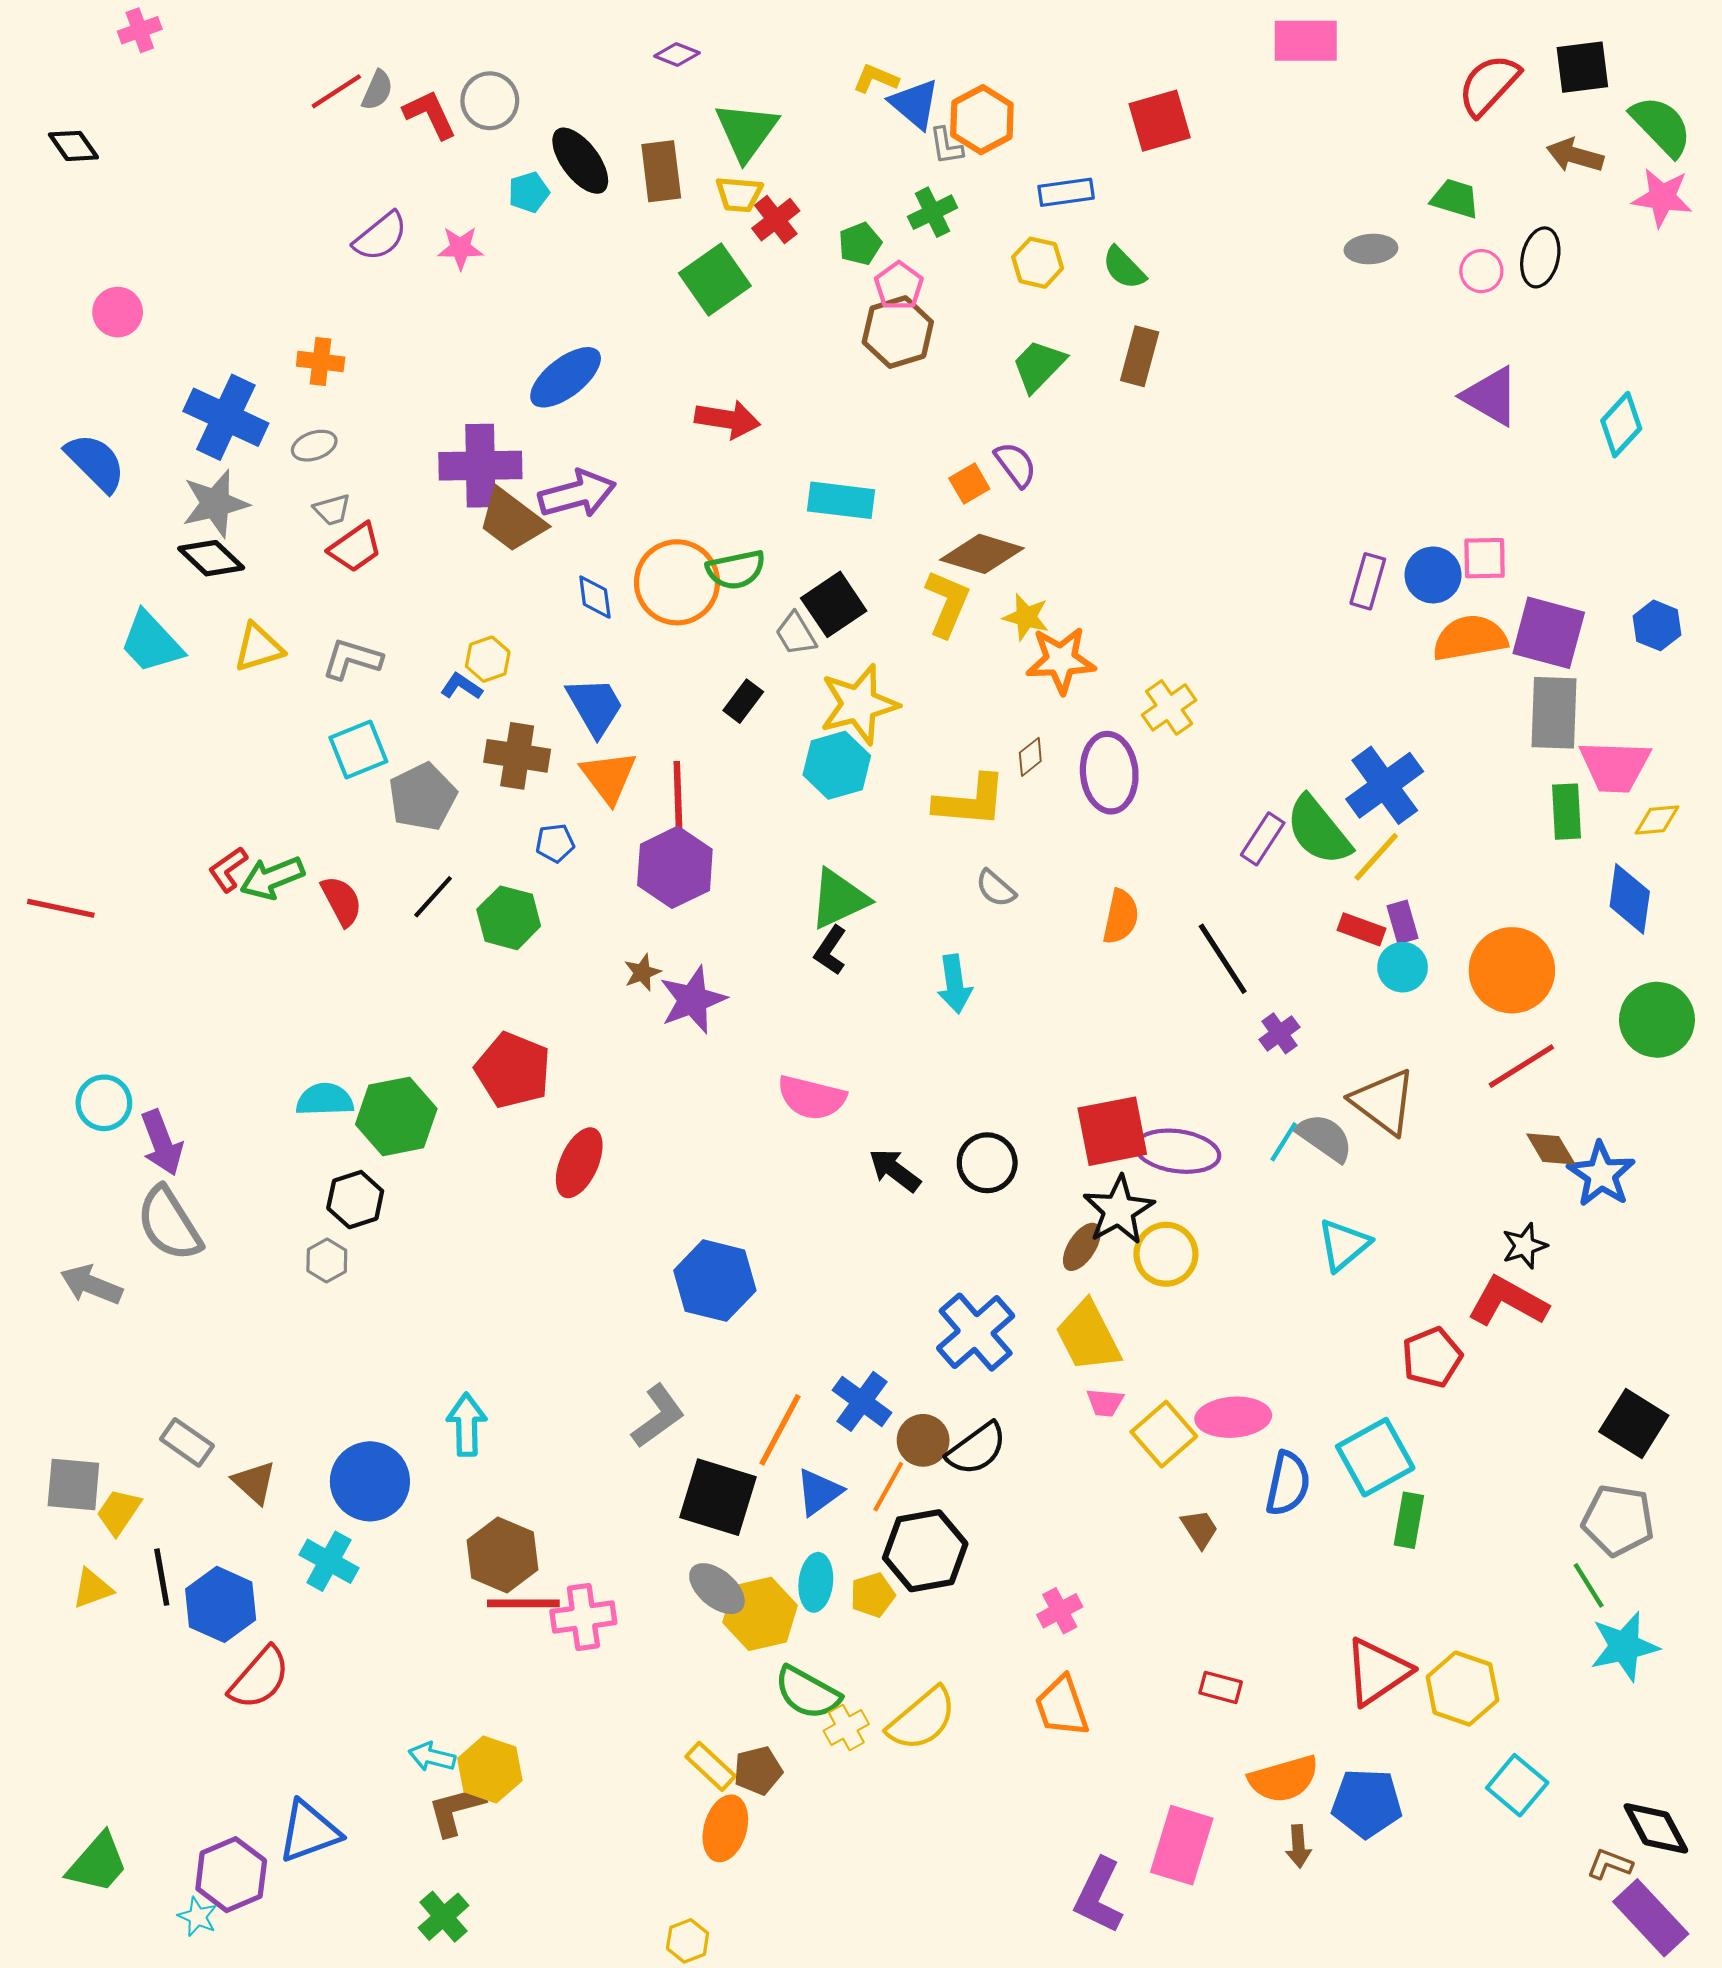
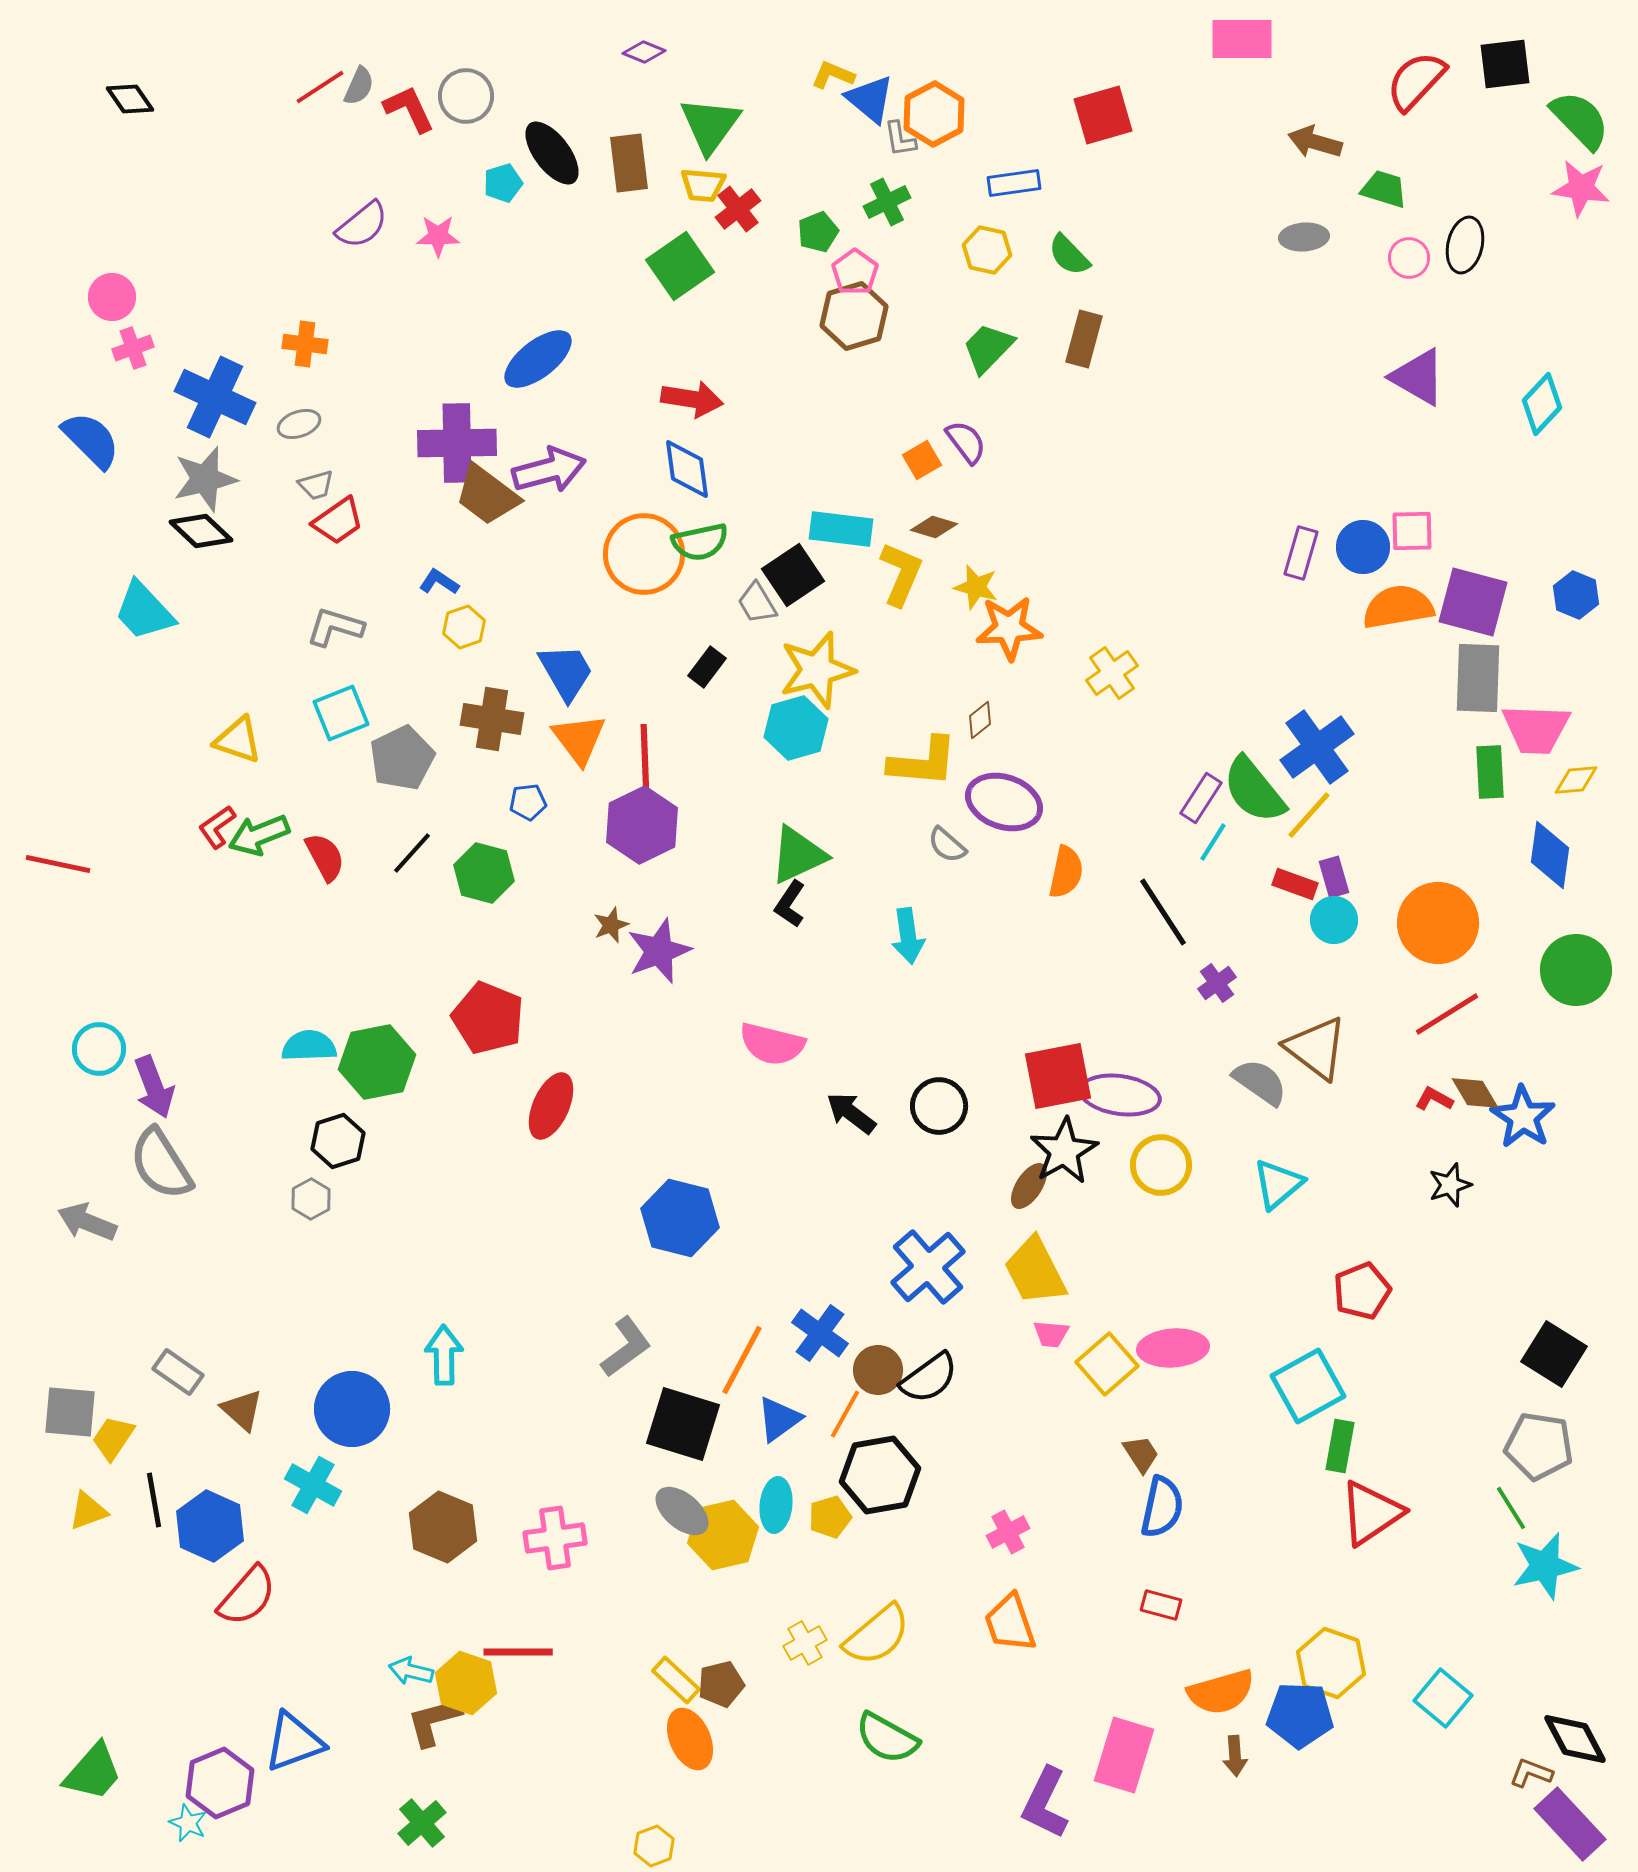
pink cross: (140, 30) -> (133, 348), moved
black diamond: (73, 146) -> (130, 99), moved
brown arrow: (1575, 155) -> (1315, 142), moved
cyan rectangle: (841, 500) -> (841, 529), moved
brown diamond: (982, 554) -> (934, 527), size x0.6
blue diamond: (595, 597) -> (687, 469), moved, size x1.4
yellow triangle: (258, 648) -> (238, 740), moved, turned 36
blue L-shape: (461, 686) -> (439, 582), moved
purple ellipse: (1109, 773) -> (1004, 802), moved, turned -66
cyan line: (1284, 1142) -> (1213, 842), moved
yellow circle: (1166, 1254) -> (1161, 1165), moved
red L-shape: (1508, 1302) -> (1434, 1099), moved, size x0.5
blue semicircle: (1288, 1483) -> (1162, 1507), moved
brown hexagon: (502, 1555) -> (443, 1527), moved
red line: (523, 1603) -> (518, 1652), moved
red triangle: (1377, 1672) -> (1371, 1513), moved
yellow hexagon: (1462, 1689) -> (1331, 1663), moved
green semicircle: (807, 1693) -> (887, 1738), moved
orange ellipse: (725, 1828) -> (690, 1739), turned -40

